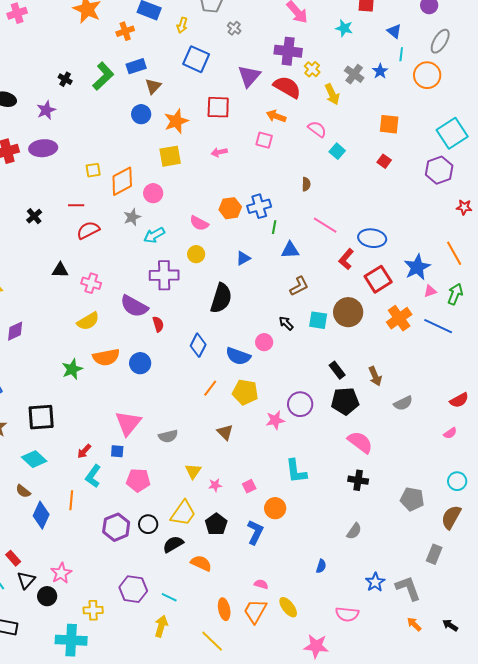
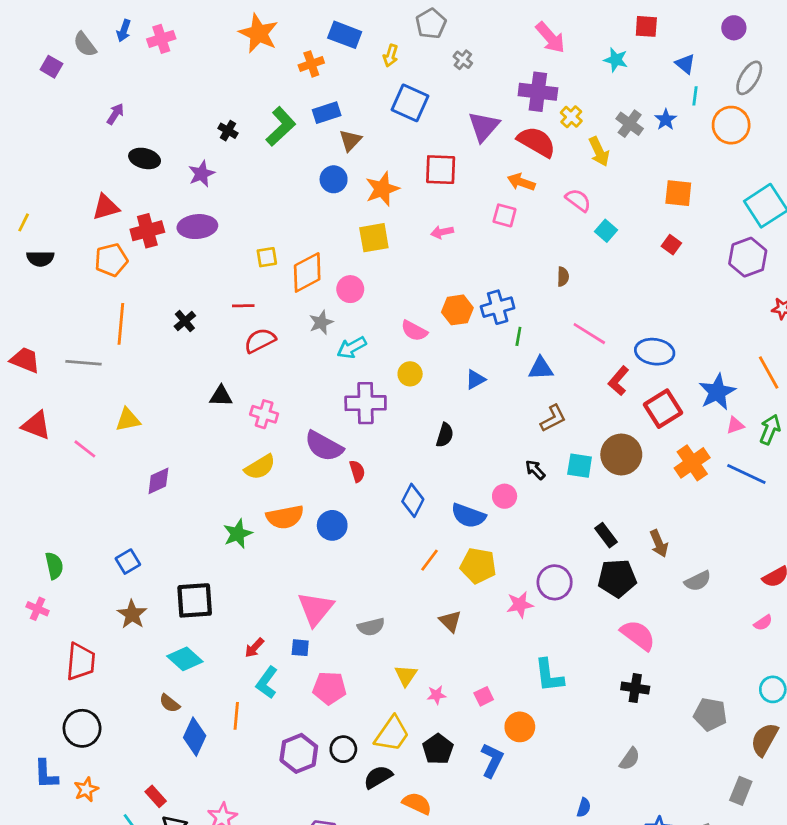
black semicircle: (221, 298) -> (445, 435), size x0.6

